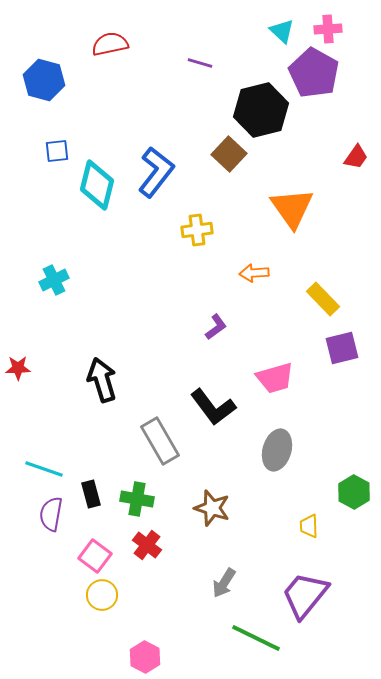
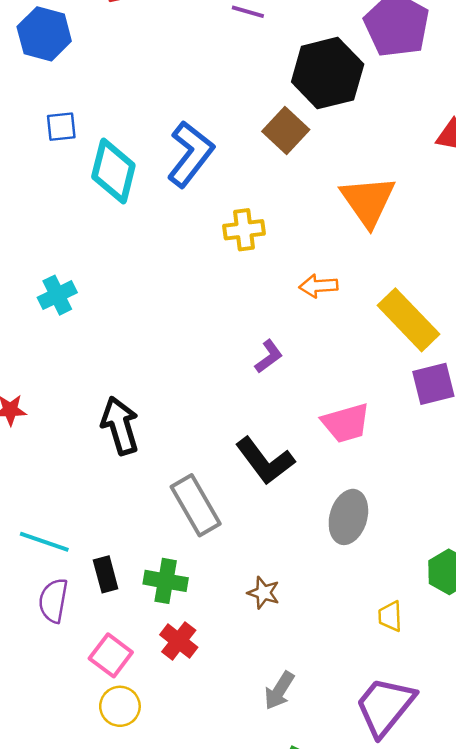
yellow rectangle: (323, 299) -> (408, 320), size x1.4
brown star: (212, 508) -> (264, 593), size x0.7

